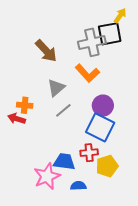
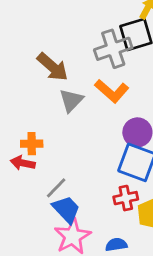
gray triangle: (56, 88) -> (71, 100), moved
gray line: (63, 110) -> (56, 188), moved
blue trapezoid: (64, 162) -> (66, 209), moved, turned 45

